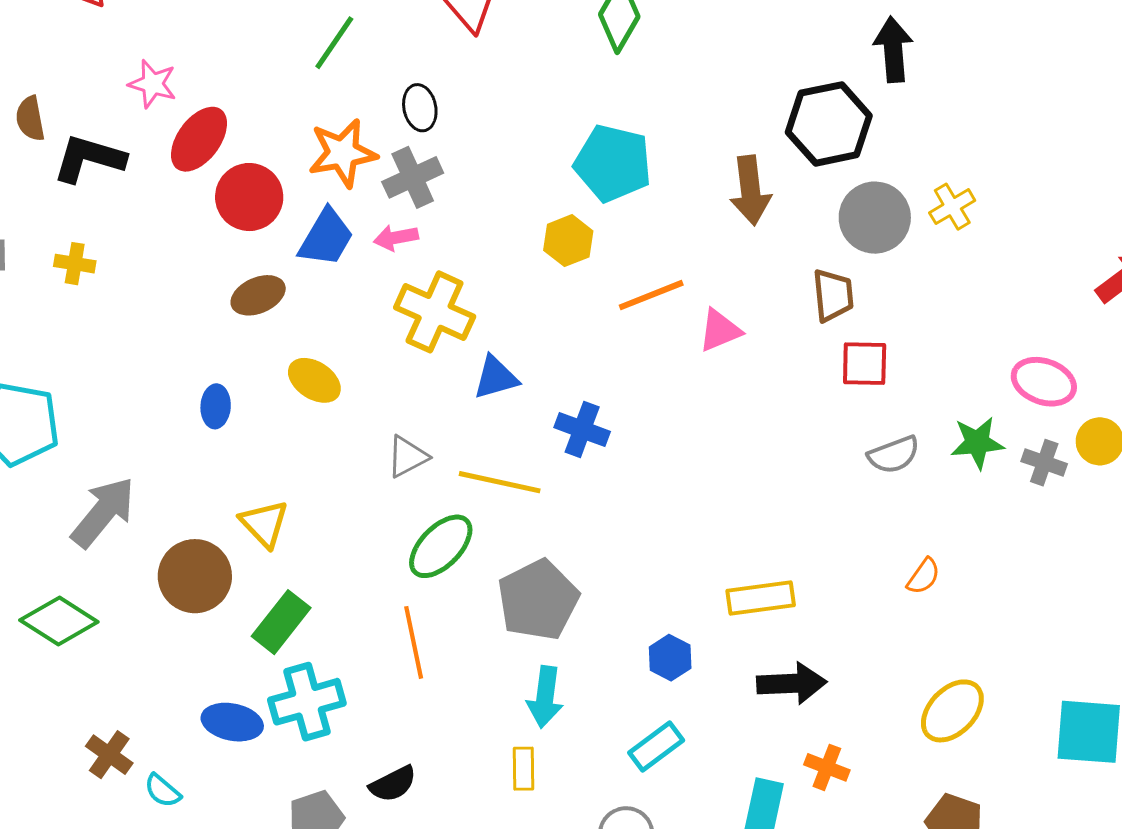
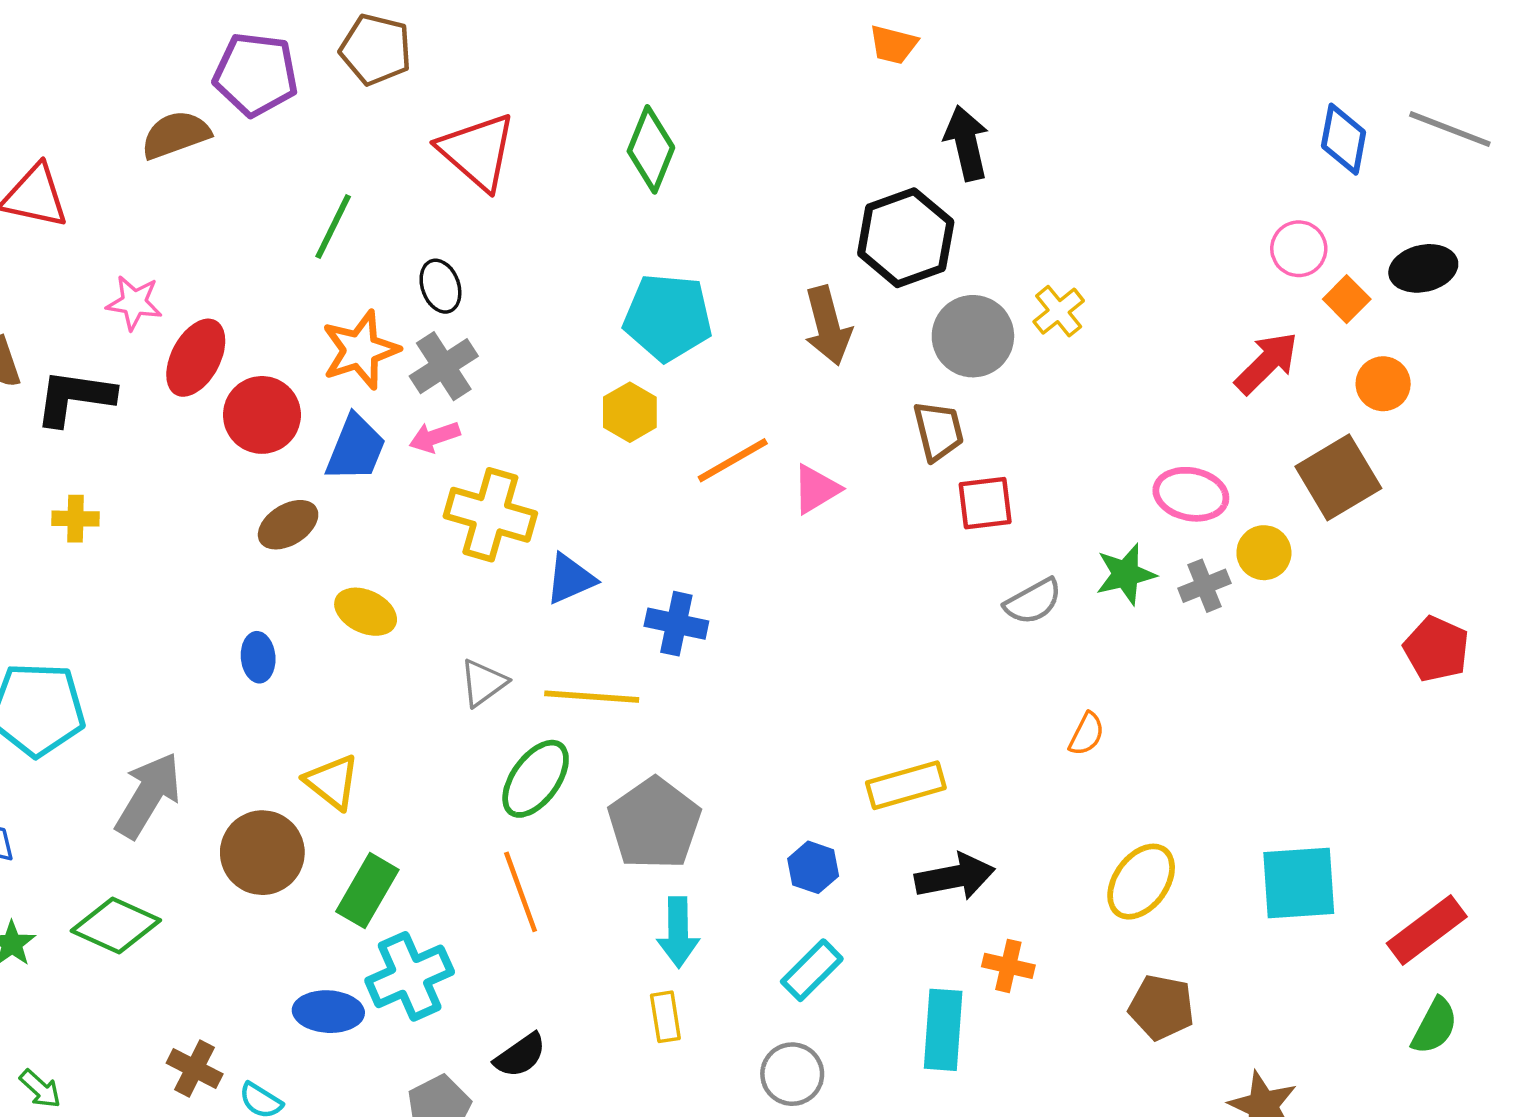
gray cross: (1044, 463) -> (1204, 586), turned -33

